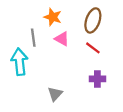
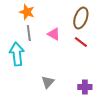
orange star: (53, 17) -> (27, 12), moved
purple cross: (97, 79) -> (85, 87), moved

